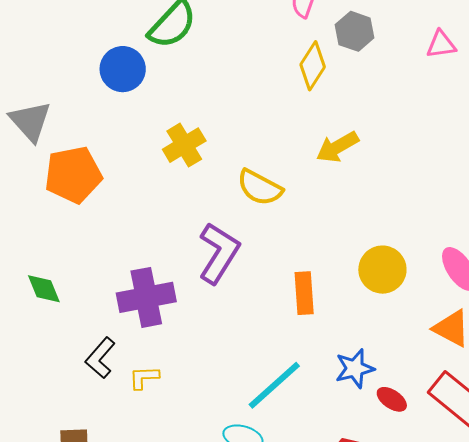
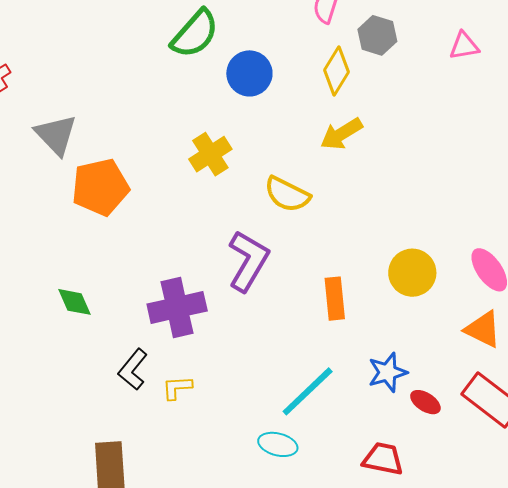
blue circle: (123, 69) -> (249, 73), moved
yellow arrow: (337, 147) -> (341, 134), moved

